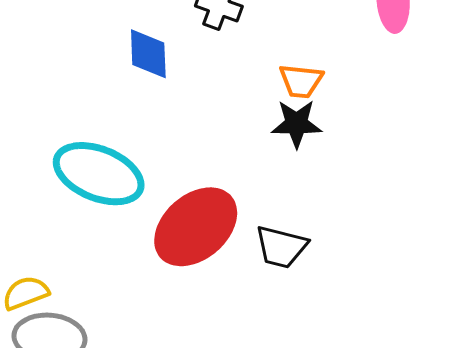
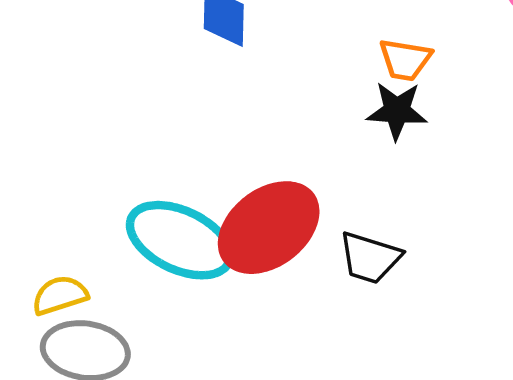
cyan ellipse: (99, 174) -> (180, 240), moved

